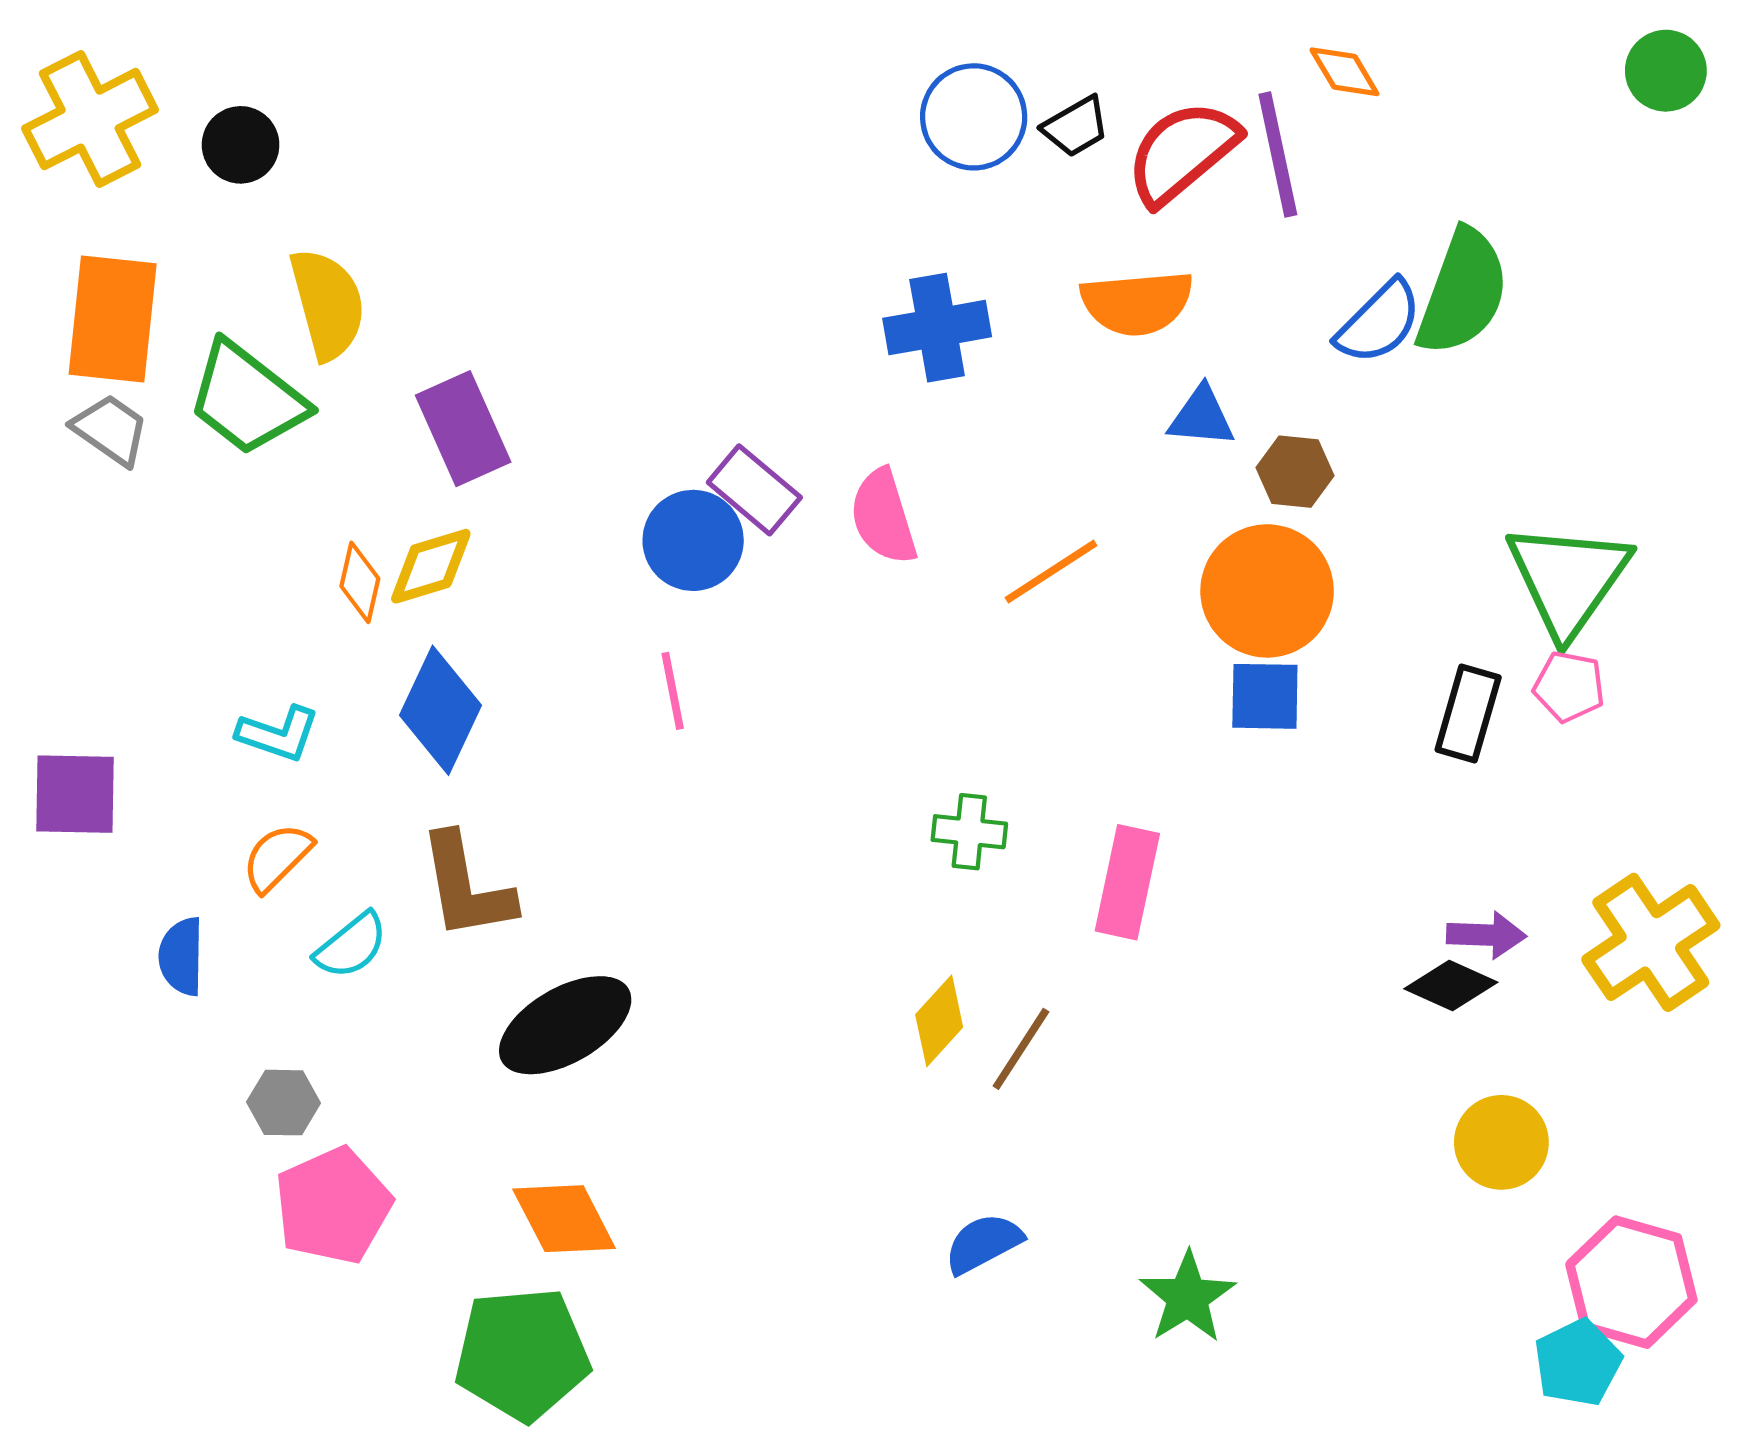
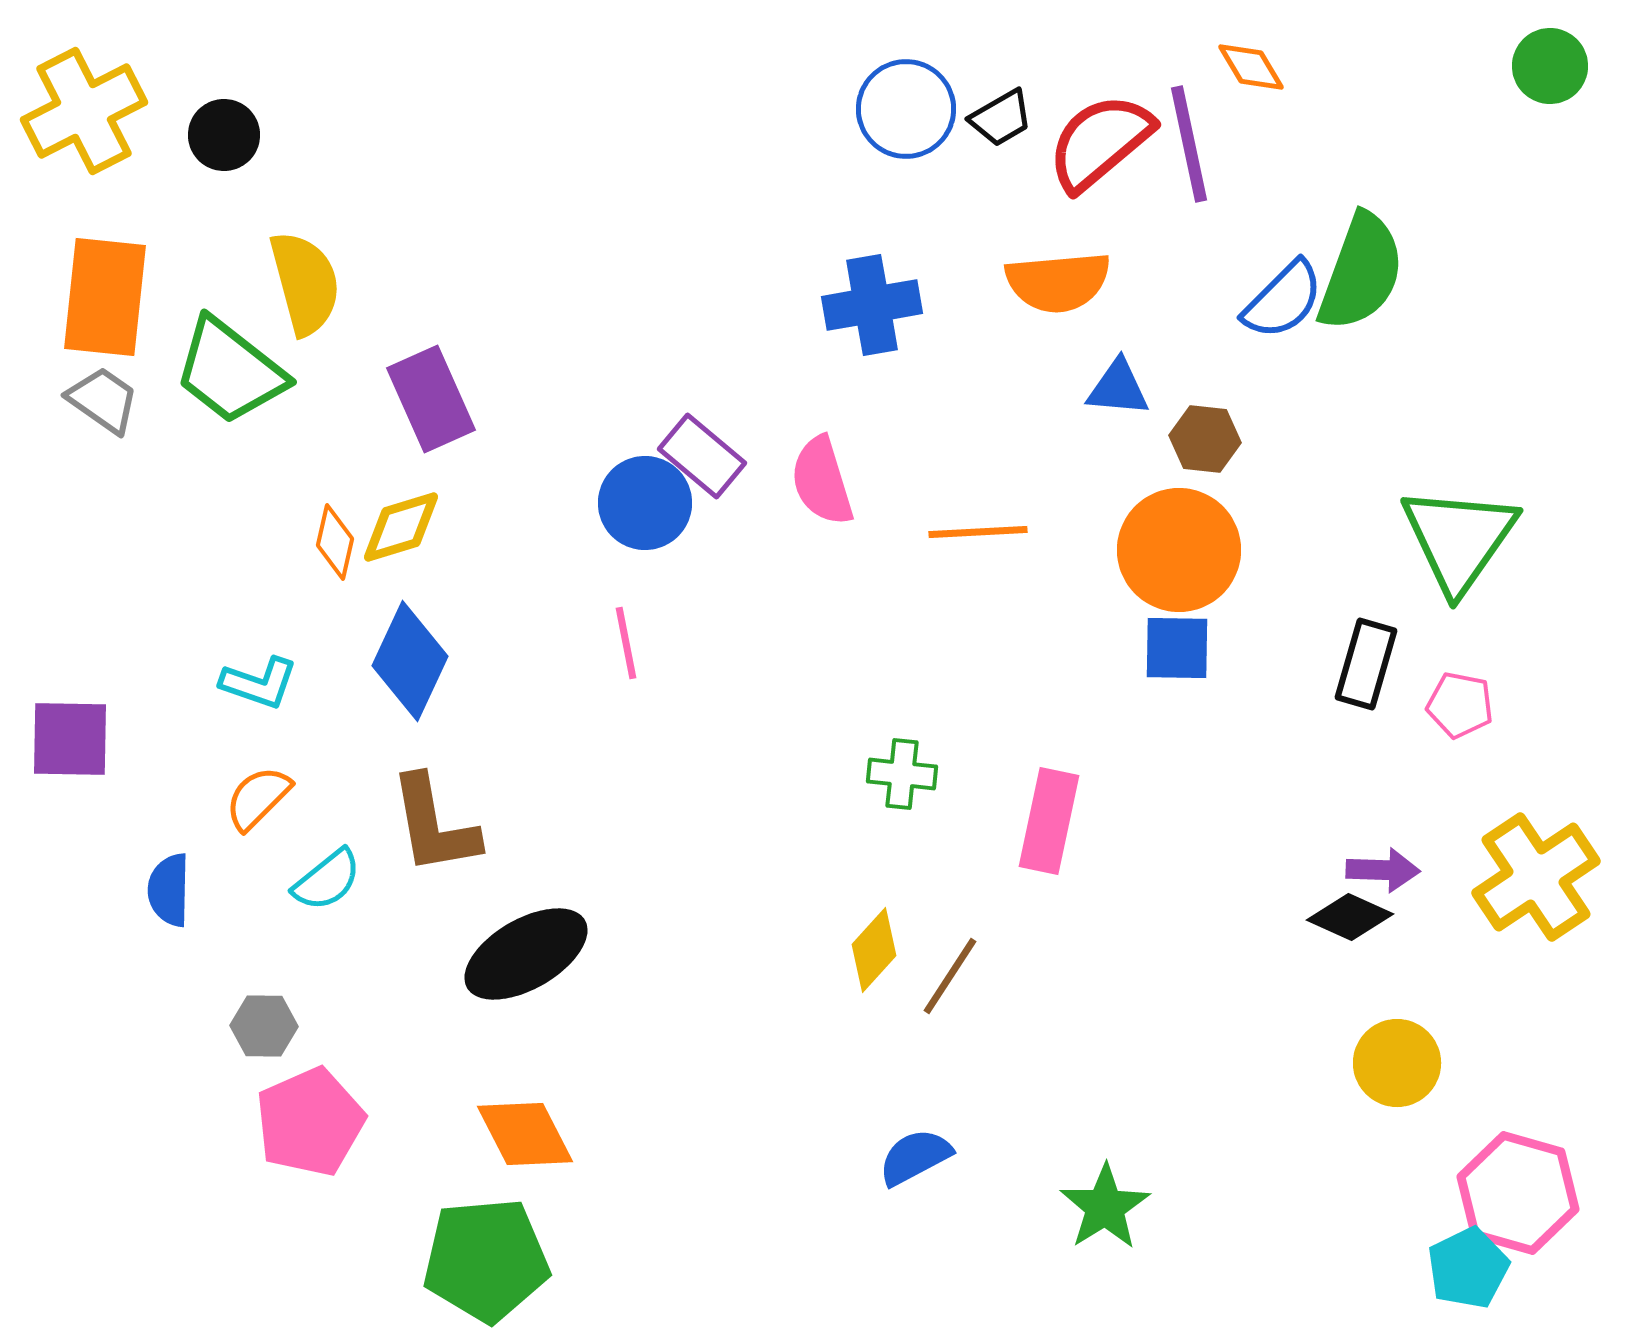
orange line: (1051, 572) -> (978, 532), turned 30
pink pentagon: (1569, 687) -> (1460, 705), moved

